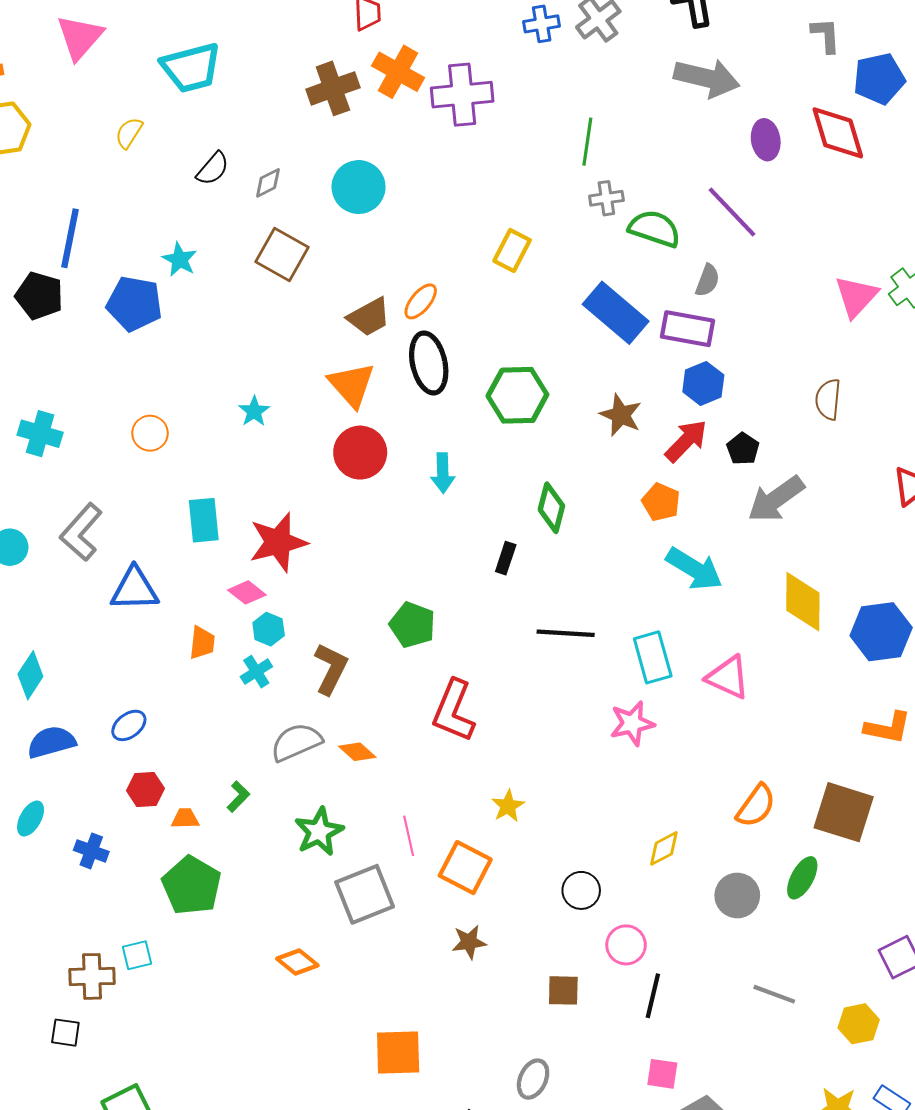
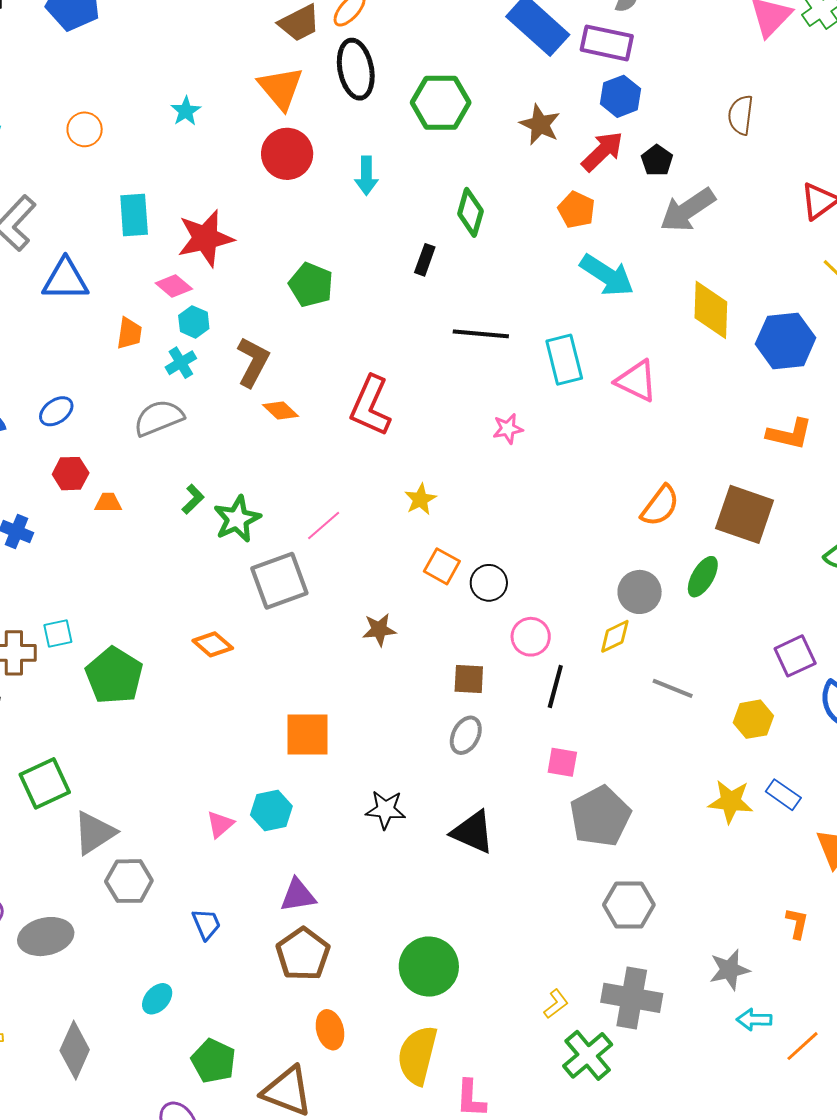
green pentagon: (412, 625) -> (311, 285), moved
pink star: (632, 723) -> (508, 429), moved, size x0.7
gray semicircle: (296, 742) -> (159, 418), moved
orange diamond: (357, 752) -> (281, 411), moved
green L-shape: (238, 797) -> (193, 499), moved
pink line: (409, 836) -> (324, 525), turned 60
yellow diamond: (664, 848) -> (615, 636), moved
orange square: (465, 868) -> (442, 566), moved, size x0.7
green pentagon: (192, 885) -> (114, 676), moved
gray ellipse: (533, 1079) -> (466, 735), moved

